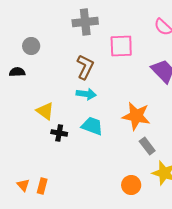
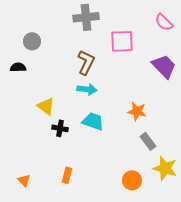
orange star: (136, 116) -> (137, 111), size x0.7
orange rectangle: (42, 186) -> (67, 175), moved

